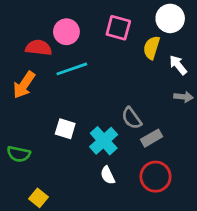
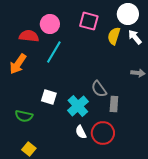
white arrow: (178, 65) -> (135, 37), moved
cyan line: (72, 69) -> (54, 52), turned -40
gray rectangle: (152, 138) -> (114, 104), turned -56
green semicircle: (19, 154) -> (24, 116), moved
red circle: (156, 177) -> (103, 133), moved

